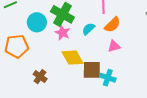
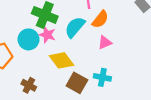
cyan circle: (37, 22) -> (29, 39), moved
cyan semicircle: (88, 29) -> (75, 27), size x1.5
brown square: (92, 70) -> (77, 83), moved, turned 36

